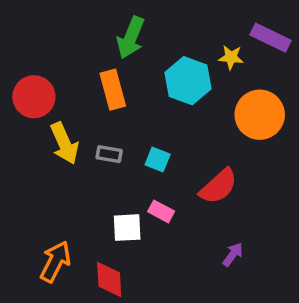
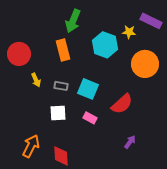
yellow arrow: (64, 143) -> (36, 80), size x0.6
cyan square: (158, 159) -> (88, 89), size x1.5
white square: (127, 228) -> (58, 113), moved

